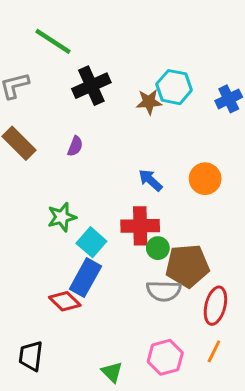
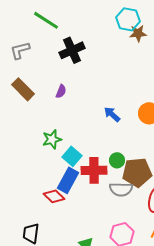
cyan hexagon: (174, 87) -> (128, 19), moved
brown star: (149, 102) -> (138, 33), moved
red cross: (140, 226) -> (94, 170), moved

